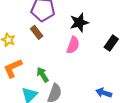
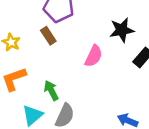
black star: (79, 22) -> (122, 30), moved

